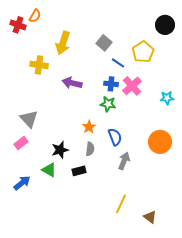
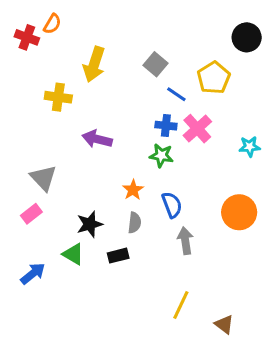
purple arrow: (72, 83) -> (97, 139), moved
gray arrow: (124, 161) -> (185, 241), turned -30

